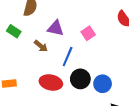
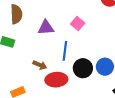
brown arrow: (41, 46) -> (40, 65), moved

